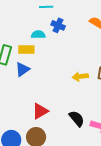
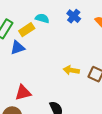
blue cross: (58, 25) -> (74, 16), moved
yellow rectangle: (26, 50) -> (27, 30), turned -49

